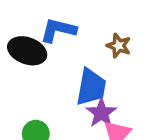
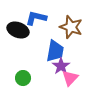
brown star: (119, 46) -> (71, 27), size x1.6

